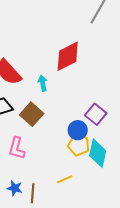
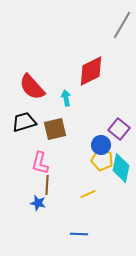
brown square: (32, 114) -> (55, 129), turned 35
brown line: (33, 193) -> (47, 185), moved

